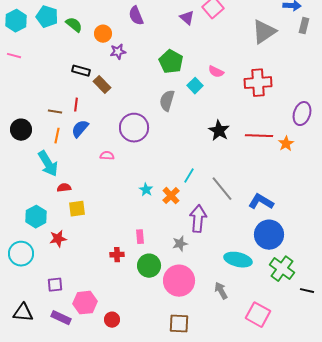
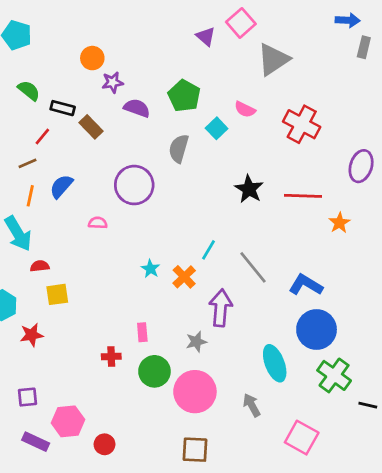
purple semicircle: (136, 16) -> (137, 108), moved, turned 132
green semicircle: (74, 25) -> (29, 90), moved
gray triangle: (264, 32) -> (273, 59), moved
red cross: (258, 83) -> (302, 124), turned 32
red line: (76, 105) -> (42, 136), moved, turned 32
brown line: (55, 112) -> (28, 163), turned -32
orange star: (286, 144) -> (339, 223), moved
cyan ellipse: (238, 260) -> (275, 363), turned 56

